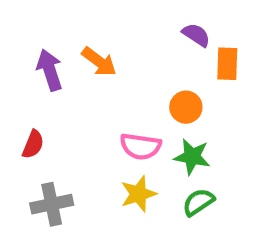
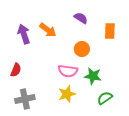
purple semicircle: (196, 35) -> (81, 18), moved
orange circle: (186, 107) -> (82, 49), moved
green semicircle: (198, 202) -> (105, 98), moved

